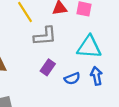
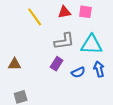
gray L-shape: (45, 36) -> (64, 41), moved

